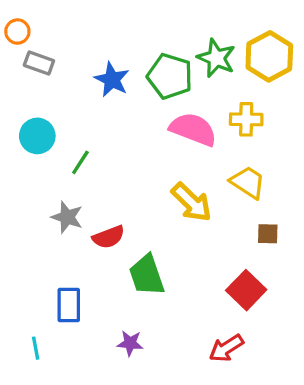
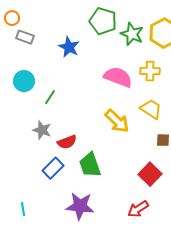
green pentagon: (170, 76) -> (103, 21), moved
blue rectangle: (69, 305) -> (53, 168), moved, turned 45
purple star: (130, 343) -> (80, 206), size x1.8

